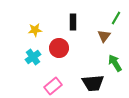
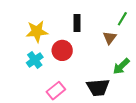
yellow star: (35, 30) -> (37, 31), size x1.5
green arrow: (115, 63) -> (121, 66), turned -102

